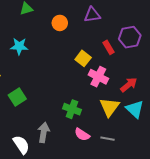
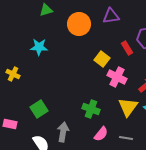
orange circle: (60, 23) -> (79, 24), size x1.5
green square: (17, 97) -> (39, 109), moved
pink semicircle: (82, 134) -> (101, 134), turned -84

